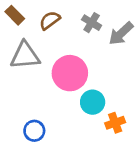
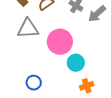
orange cross: (115, 123) -> (87, 86), moved

